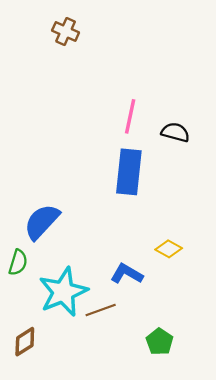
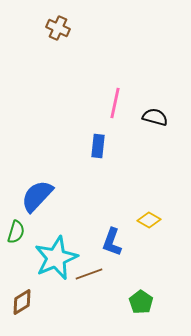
blue rectangle: (129, 172) -> (98, 146), moved, size x0.6
blue L-shape: (127, 274) -> (112, 242), turned -100

